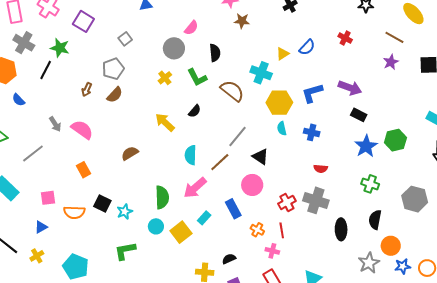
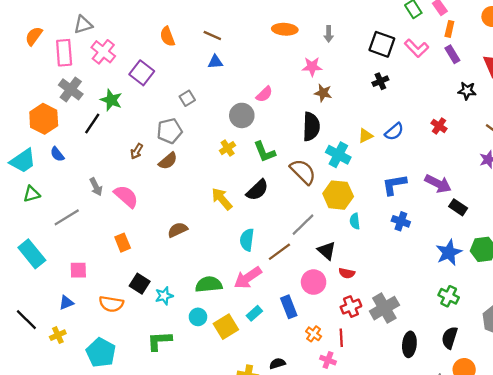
black semicircle: (215, 53) -> (311, 127), moved, size x1.4
yellow hexagon: (279, 103) -> (338, 195), moved
black semicircle: (195, 111) -> (257, 190), size x1.5
black rectangle: (359, 115) -> (458, 207), moved
blue cross: (312, 132) -> (401, 221), moved
red semicircle: (321, 169) -> (347, 273), moved
green semicircle: (162, 197) -> (209, 284), turned -100
gray cross: (316, 200) -> (384, 308), turned 35
orange semicircle: (74, 212) -> (111, 304), moved

